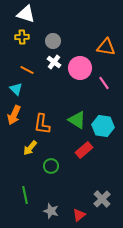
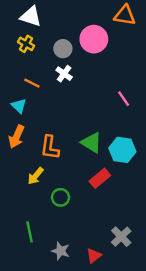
yellow cross: (22, 37) -> (26, 44), turned 32
orange triangle: (106, 47) -> (125, 15), moved
pink circle: (80, 68) -> (94, 39), moved

